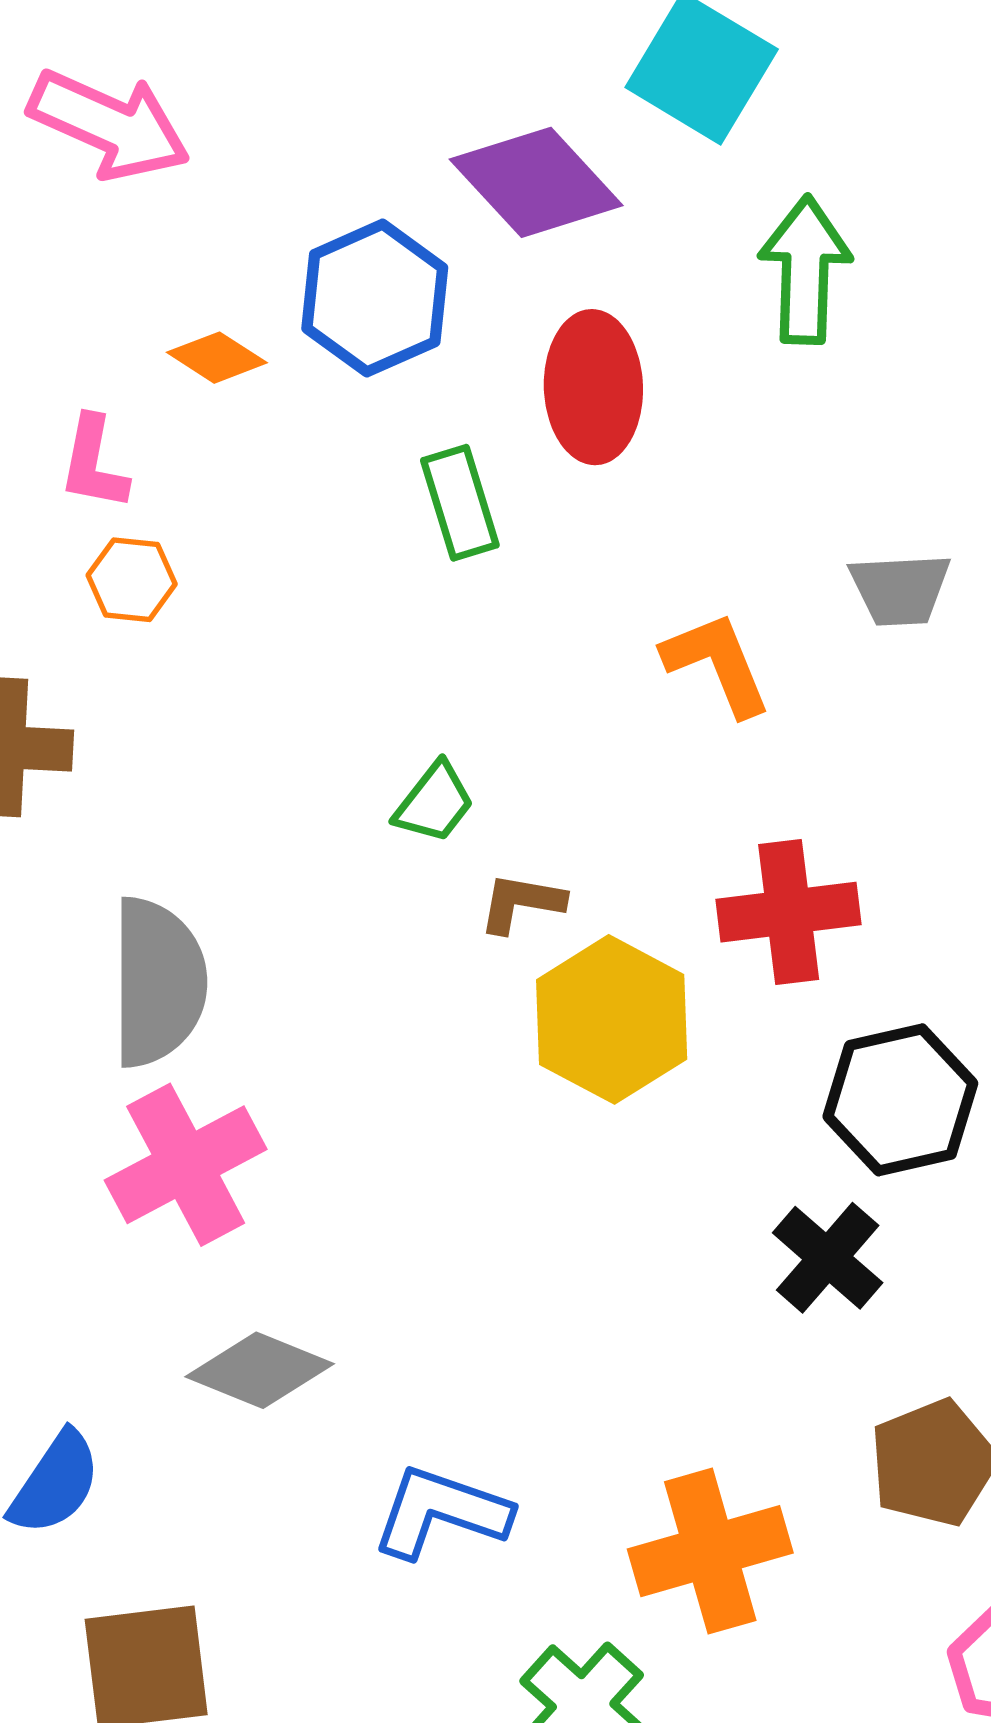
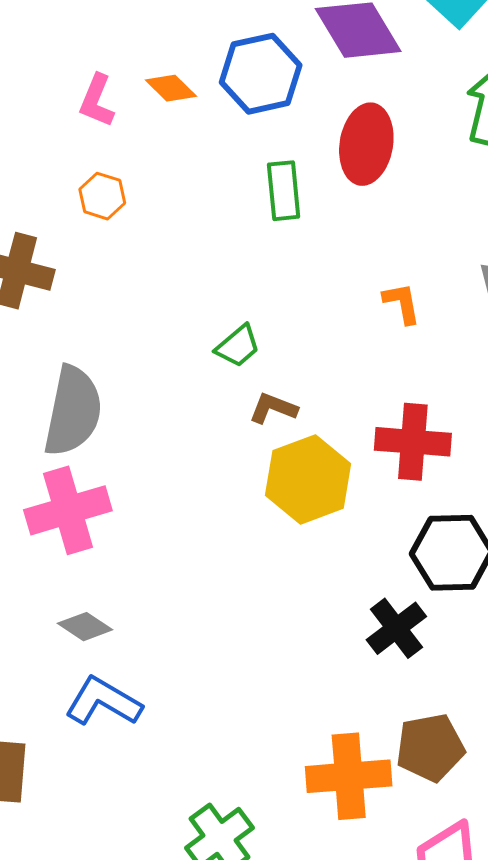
pink L-shape: (94, 463) -> (97, 101), moved
orange L-shape: (717, 664) -> (402, 303), size x0.7
gray diamond: (260, 1370) -> (85, 627), size x0.7
blue L-shape: (441, 1512) -> (103, 702), moved
orange cross: (710, 1551) -> (349, 776), moved

